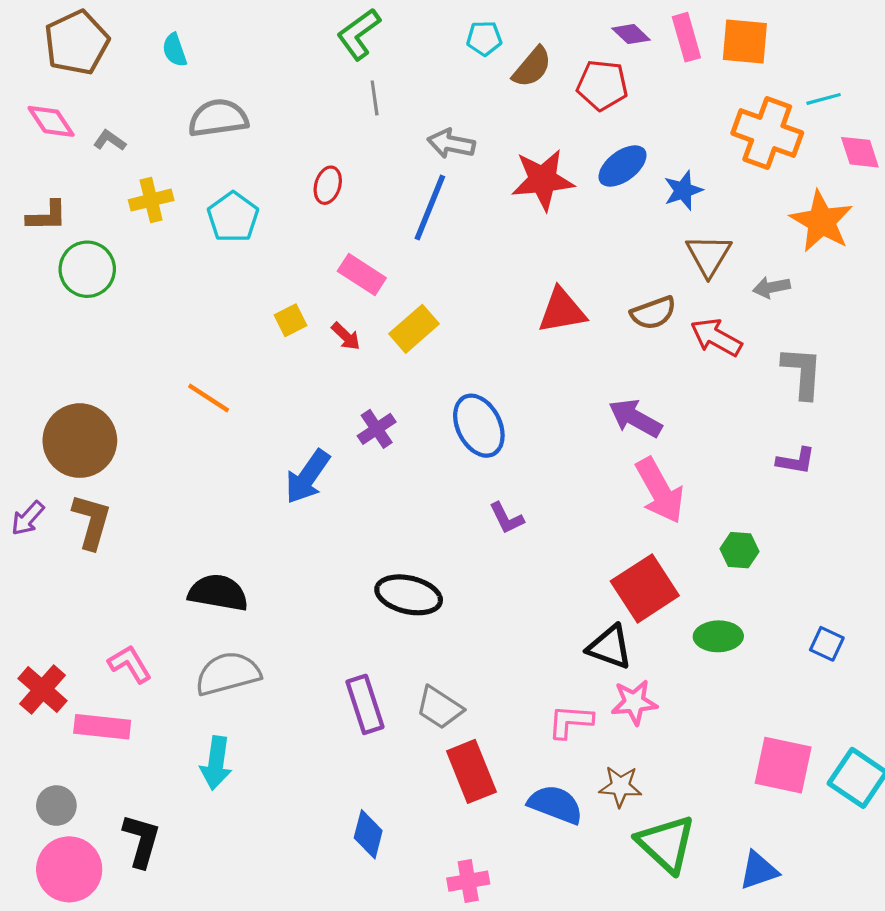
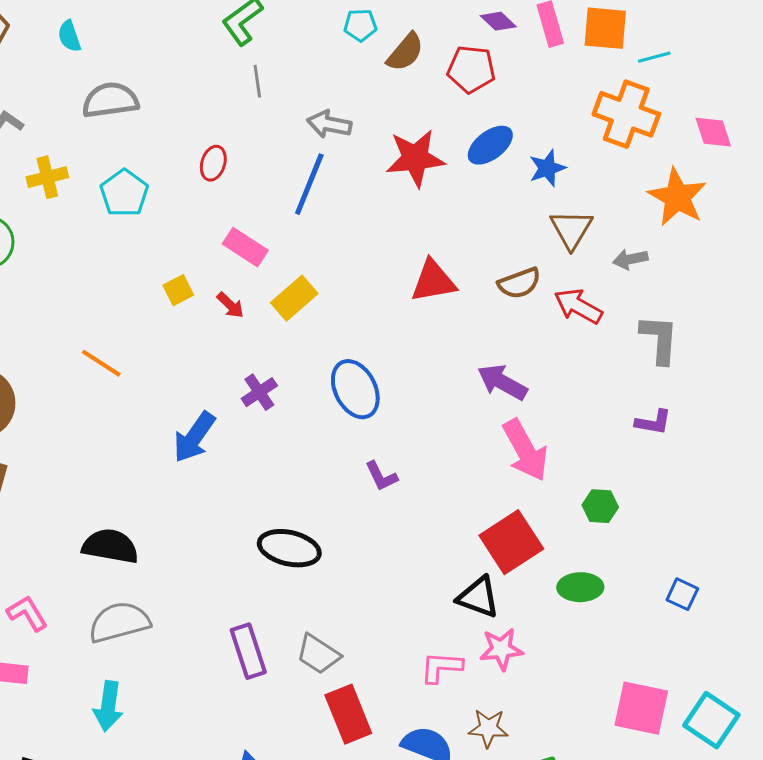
cyan line: (824, 99) -> (654, 57), moved

